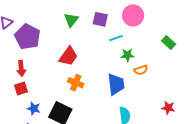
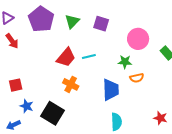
pink circle: (133, 15) -> (138, 39), moved
purple pentagon: (28, 37) -> (41, 19), moved
cyan line: (116, 38) -> (89, 57), moved
red arrow: (21, 68) -> (12, 41), moved, turned -35

